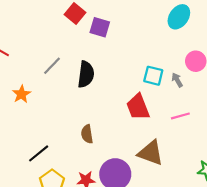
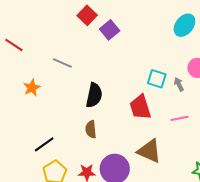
purple square: (100, 27) -> (110, 30), turned 30
gray line: (52, 66) -> (62, 63), turned 66
black semicircle: (86, 74) -> (94, 95), moved

